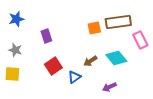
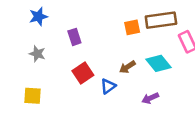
yellow square: (12, 74) -> (32, 96), moved

